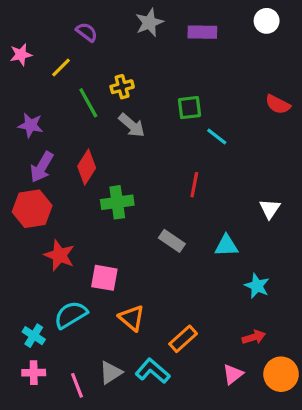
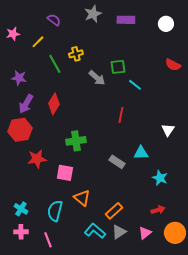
white circle: (267, 21) -> (166, 24), moved
gray arrow: (132, 125) -> (97, 78), moved
green cross: (117, 202) -> (76, 141), moved
gray rectangle: (172, 241) -> (117, 162), moved
red star: (59, 255) -> (37, 159), turned -30
cyan semicircle: (71, 315) -> (55, 211), moved, turned -45
gray triangle: (111, 373) -> (119, 232), moved

